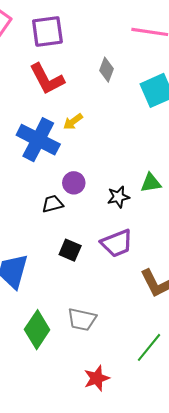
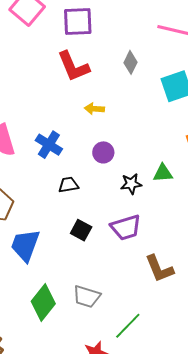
yellow arrow: (73, 122) -> (94, 109), turned 36
blue cross: (38, 140) -> (49, 145), moved, size x0.7
purple circle: (74, 183) -> (103, 152), moved
green line: (149, 347) -> (128, 326), moved

